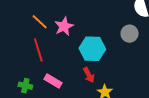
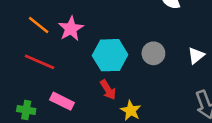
gray circle: (130, 34) -> (153, 53), moved
red line: (38, 50) -> (40, 62), turned -45

